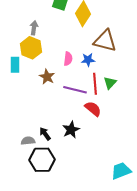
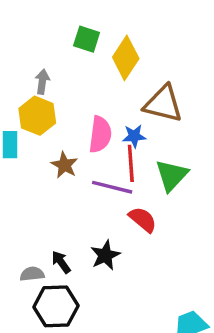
pink semicircle: (68, 59) -> (100, 134), size x1.5
green triangle: (110, 83) -> (172, 175), size x1.5
red line: (95, 84) -> (131, 163), moved

